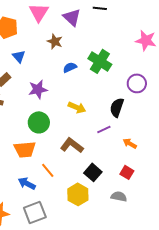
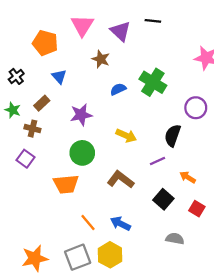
orange line: (48, 170) -> (88, 222), moved
black square: (93, 172) -> (163, 199), moved
red square: (127, 172) -> (197, 209), moved
blue arrow: (27, 183) -> (120, 224), moved
yellow hexagon: (78, 194) -> (110, 255), moved

